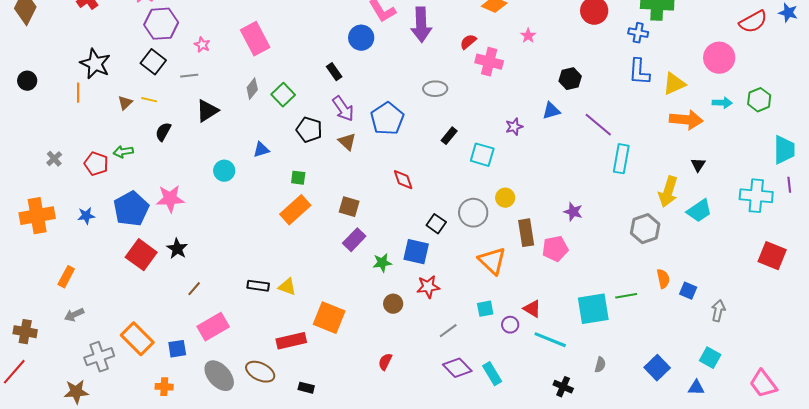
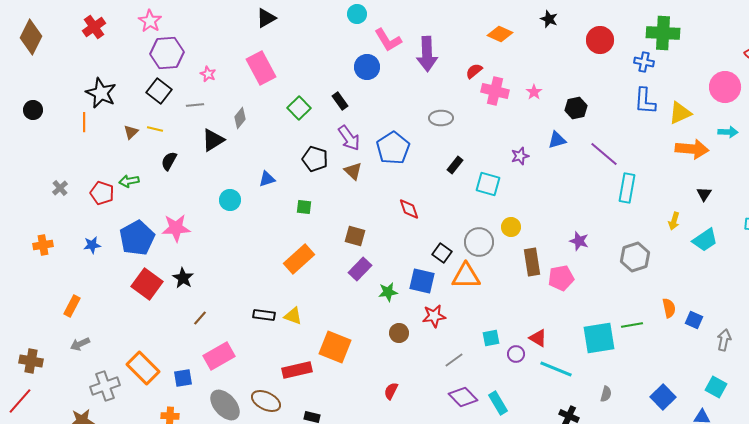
pink star: (528, 36) -> (534, 92), moved
gray diamond: (252, 89) -> (240, 118), moved
green square: (283, 95) -> (299, 108), moved
yellow arrow: (668, 192) -> (674, 221), size x0.6
orange rectangle: (295, 210) -> (299, 259), moved
orange cross: (37, 216) -> (43, 245), size x0.6
gray hexagon: (645, 229) -> (635, 257), moved
orange triangle: (492, 261) -> (466, 276), moved, turned -44

